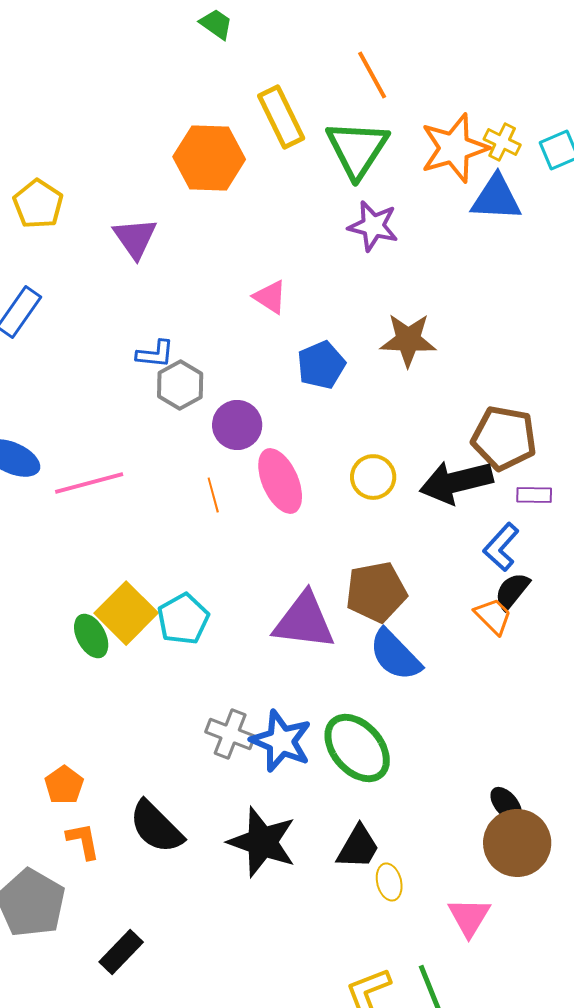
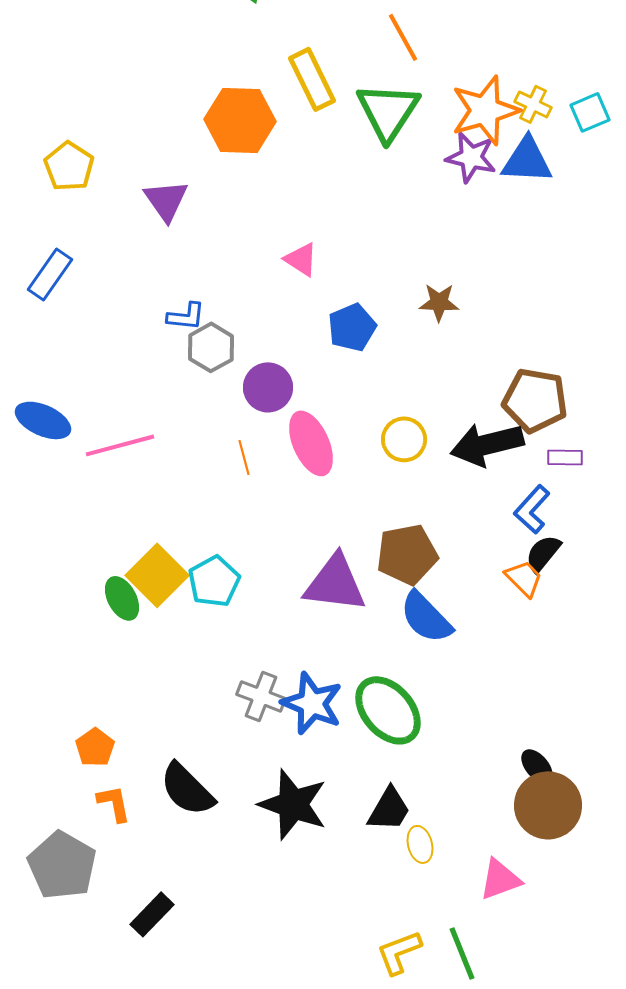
purple star: (373, 226) -> (471, 157), moved
brown star: (408, 340) -> (439, 302), size x0.7
pink triangle: (469, 917) -> (500, 879), turned 39

